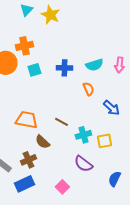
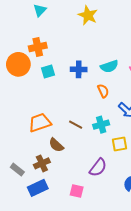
yellow star: (50, 15) -> (88, 15), moved
orange trapezoid: (26, 120) -> (40, 123), turned -30
cyan cross: (83, 135) -> (101, 125), moved
purple semicircle: (83, 164) -> (98, 168), turned -90
pink square: (62, 187) -> (77, 191), turned -32

